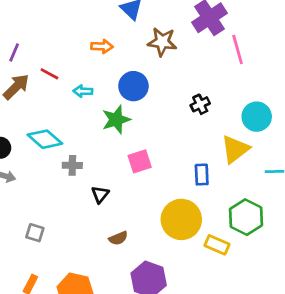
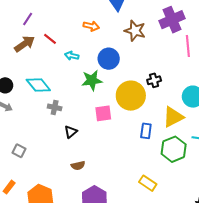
green hexagon: (246, 217) -> (174, 149), moved
yellow circle: (181, 219) -> (131, 96), moved

